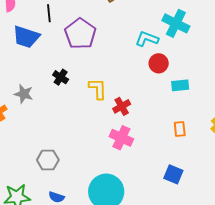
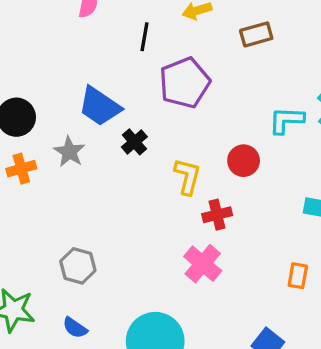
blue trapezoid: (26, 37) -> (100, 106), moved
cyan L-shape: (147, 39) -> (286, 120), turned -35
red circle: (159, 63) -> (244, 161), moved

